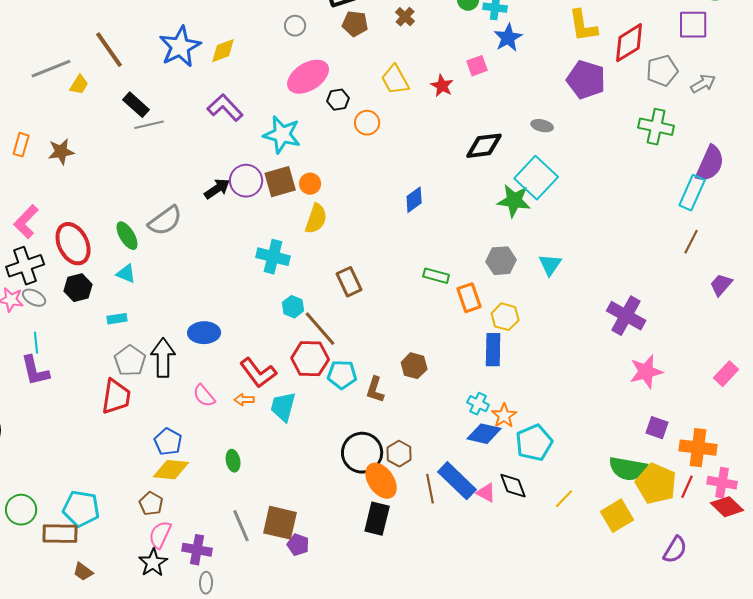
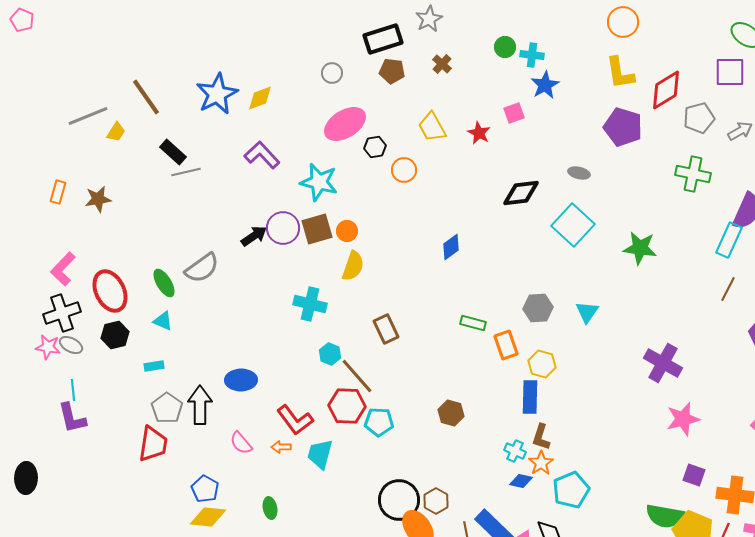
green star: (514, 201) -> (640, 248), moved
brown L-shape: (375, 390) -> (541, 437), moved
blue diamond: (484, 434) -> (521, 481), size x0.7

